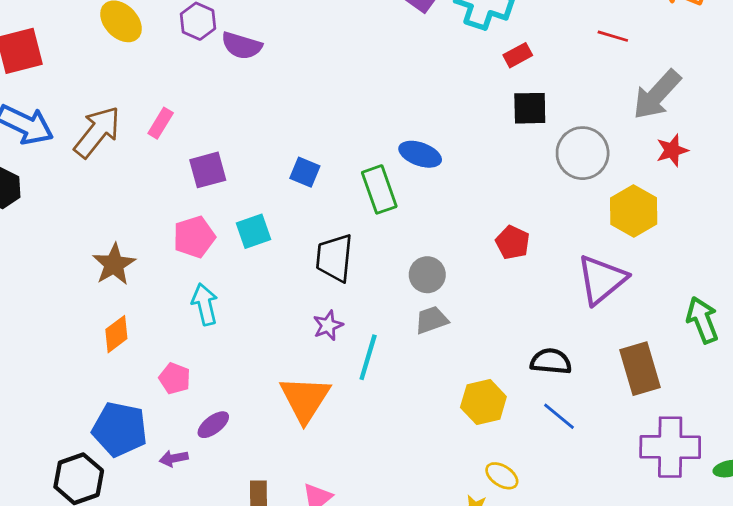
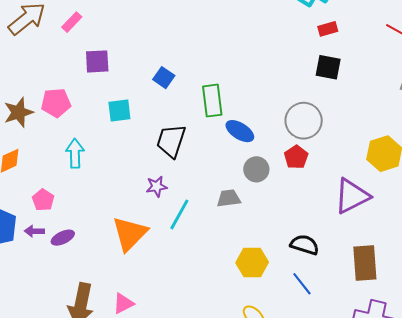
gray circle: (583, 153) -> (304, 121), moved
blue ellipse: (420, 154) -> (240, 131), moved
pink pentagon: (194, 237) -> (56, 103), moved
gray circle: (427, 275) -> (256, 169), moved
purple arrow: (174, 458) -> (34, 231), moved

